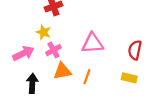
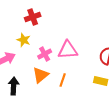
pink cross: (53, 50) -> (45, 54), moved
orange triangle: (62, 71) -> (41, 75), turned -30

